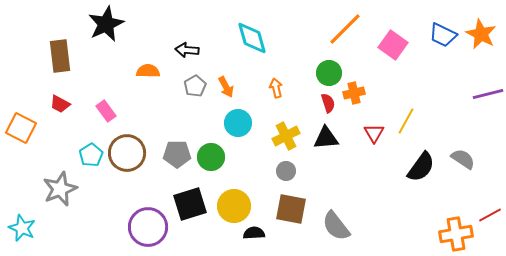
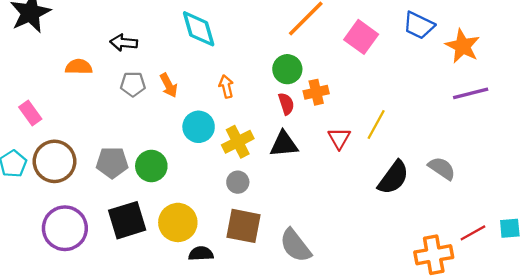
orange star: (481, 34) -> (463, 46), moved
gray pentagon: (195, 86) -> (133, 84), turned 30
cyan circle: (238, 123) -> (199, 127), moved
purple circle: (148, 227) -> (65, 228), moved

